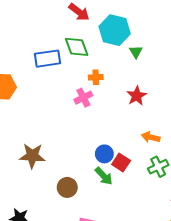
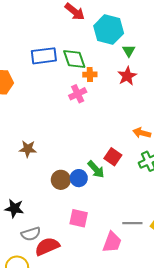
green diamond: (77, 47) -> (74, 59), moved
red star: (137, 96) -> (127, 76), moved
blue circle: (104, 154) -> (79, 178), moved
brown star: (32, 156) -> (28, 149), size x0.7

